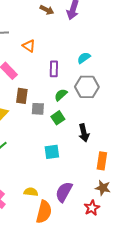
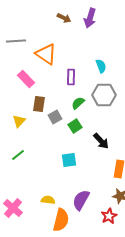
orange triangle: (29, 46) -> (46, 54), size x1.6
cyan semicircle: (84, 58) -> (101, 66), turned 104
gray square: (38, 109) -> (55, 117), turned -32
black arrow: (84, 133) -> (101, 141), turned -30

